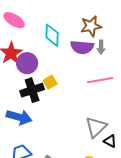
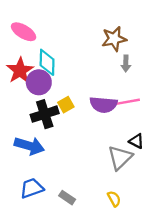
cyan diamond: (52, 35) -> (47, 62), moved
purple semicircle: (82, 47) -> (103, 105), moved
black triangle: (110, 141) -> (136, 141), moved

